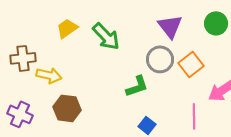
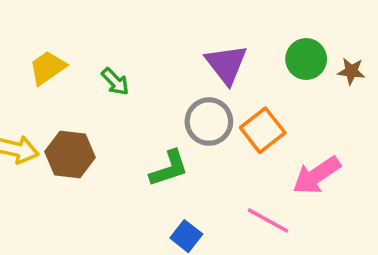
green arrow: (106, 36) -> (115, 82), size x0.6
brown hexagon: (67, 108) -> (70, 154), moved
pink line: (194, 116) -> (268, 220), turned -60

